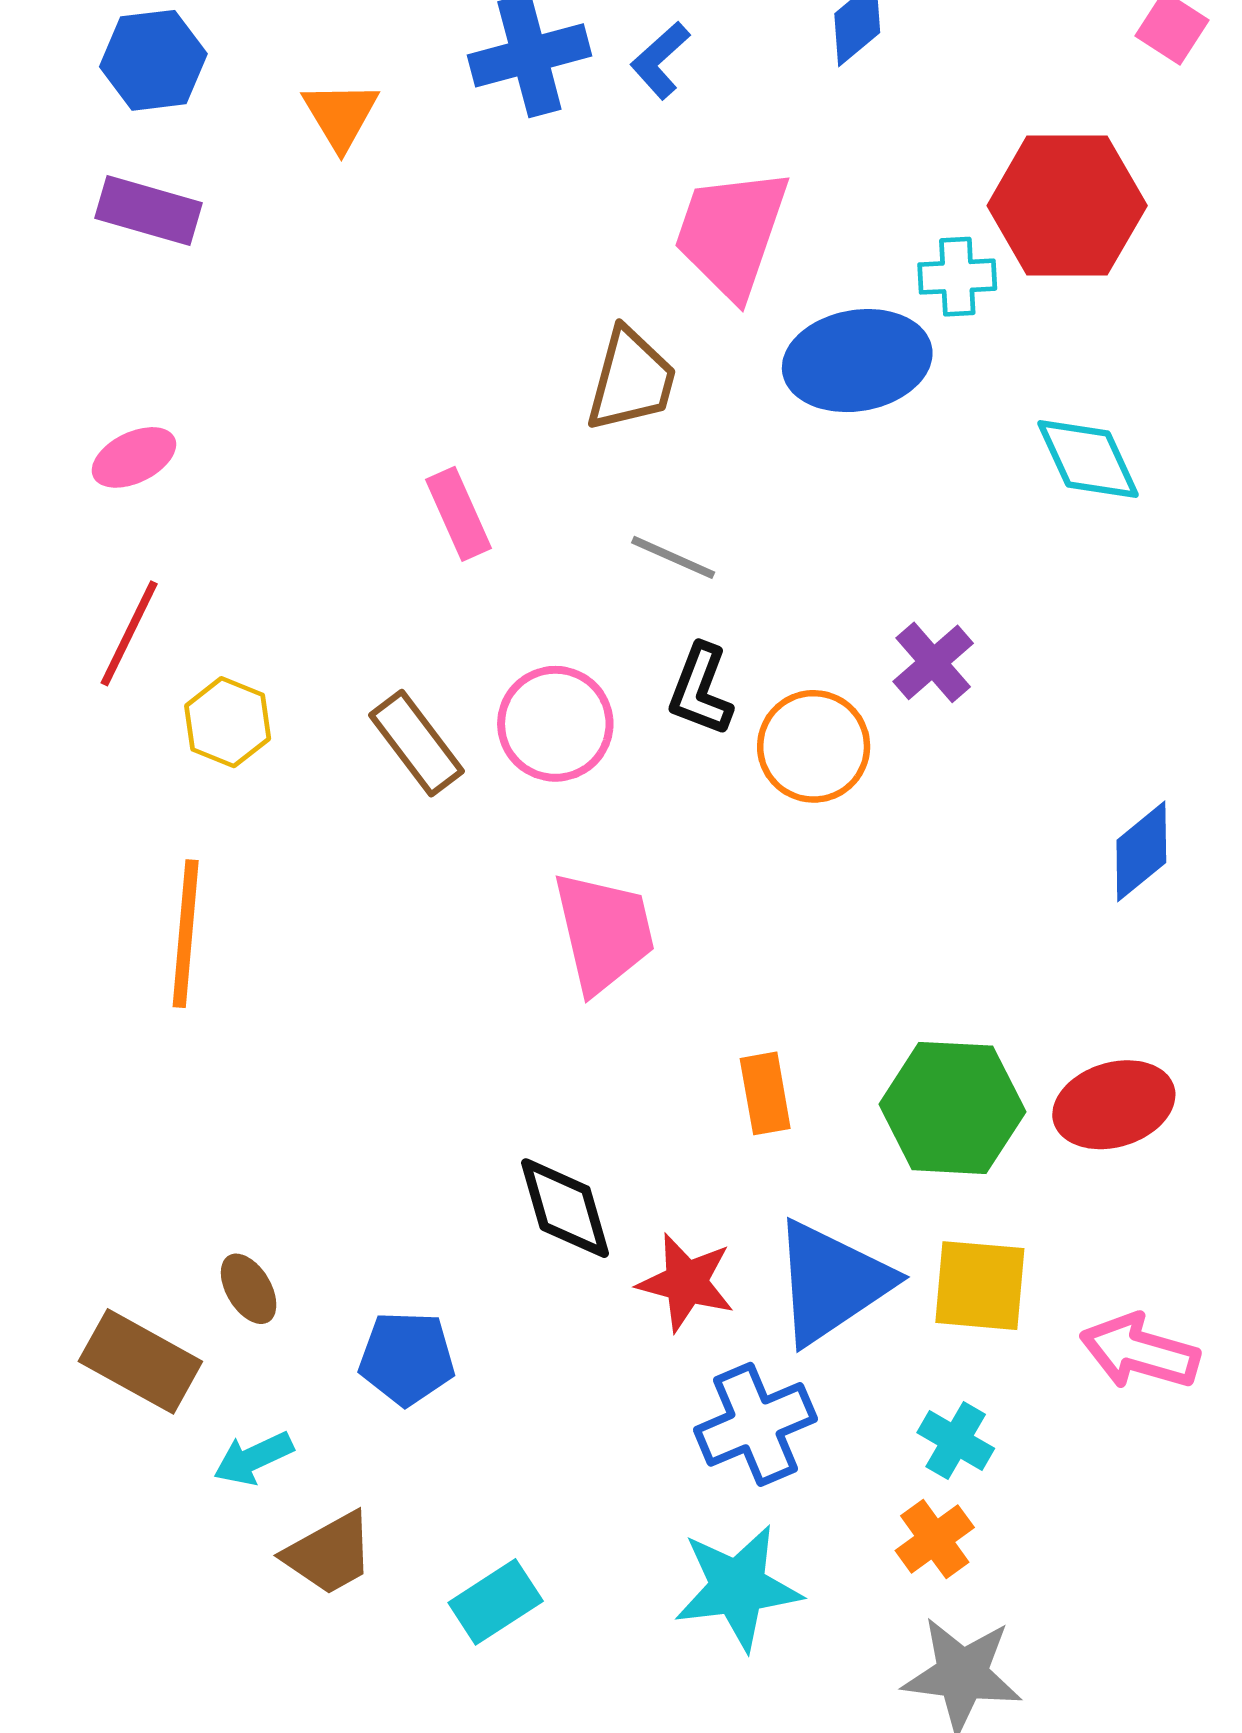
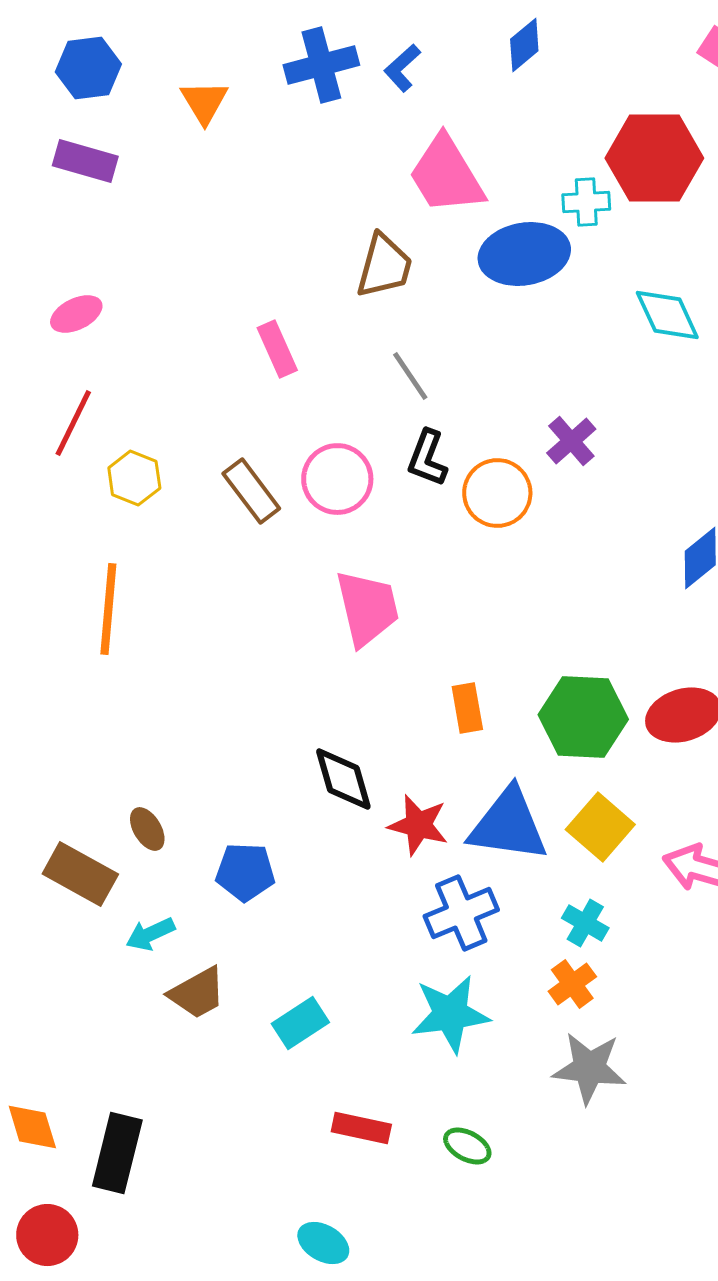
pink trapezoid: (731, 233) -> (446, 175), turned -50
gray line: (673, 557) -> (410, 376), turned 32
blue triangle: (831, 1282) -> (508, 825), turned 42
yellow square: (980, 1286) -> (600, 827), turned 36

